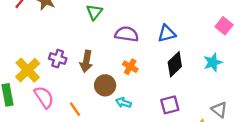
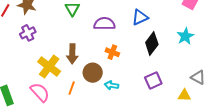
purple cross: (58, 59) -> (28, 33), moved, turned -35
yellow cross: (28, 70) -> (49, 67), moved
orange line: (75, 109) -> (72, 88), moved, turned 64

